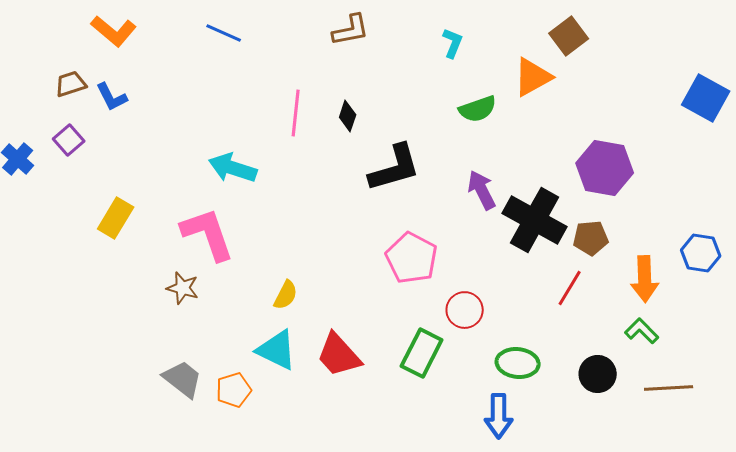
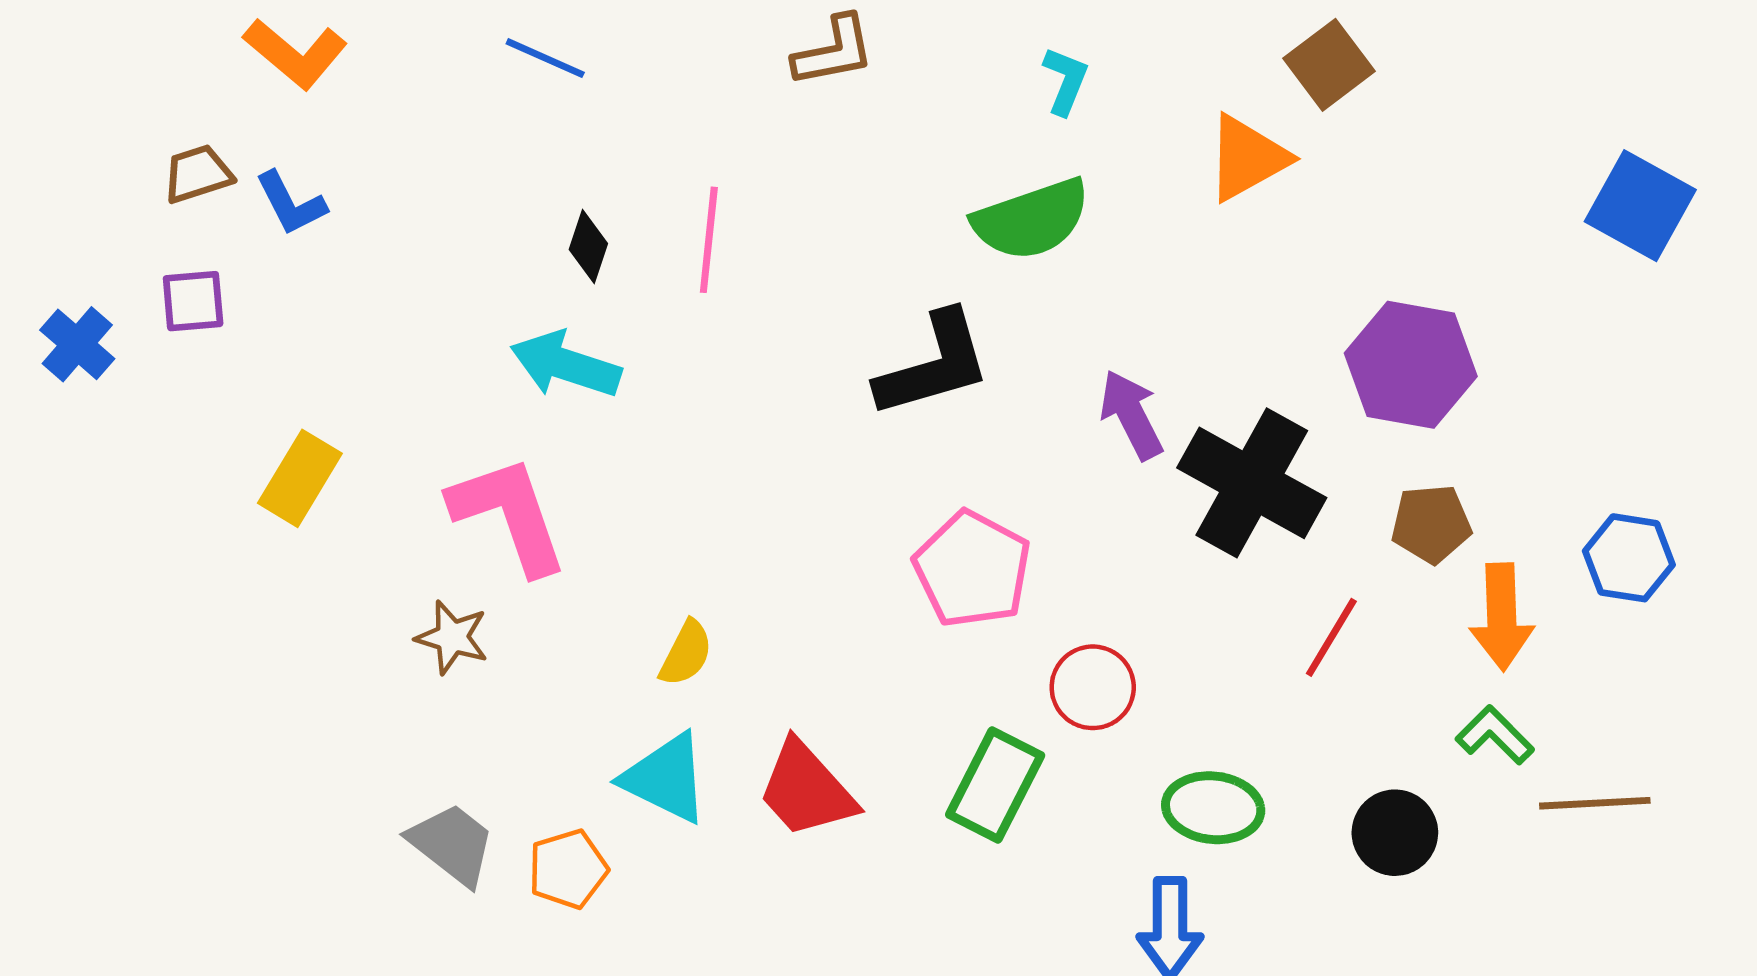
green semicircle: (478, 109) -> (1031, 219), moved, size x1.4
black diamond: (348, 116) -> (588, 247), moved
purple square: (69, 140) -> (193, 301), turned 36
brown pentagon: (591, 238) -> (1431, 524), moved
brown line: (669, 388) -> (1595, 803), moved

